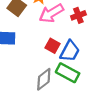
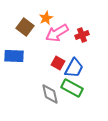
gray diamond: (44, 79) -> (50, 94), turned -65

